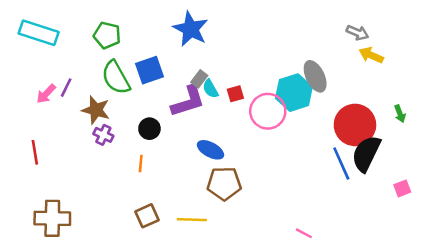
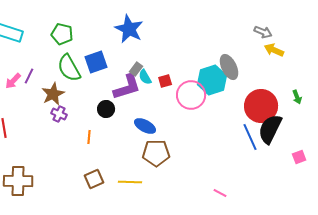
brown star: (96, 110) -> (53, 94), turned 30
black circle: (149, 129) -> (106, 109), moved

